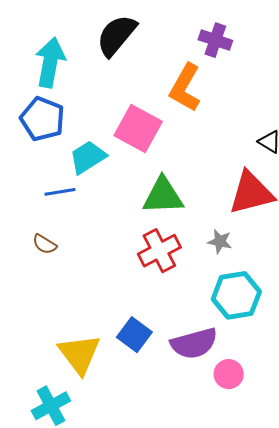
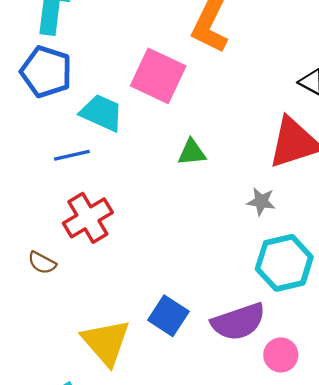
cyan trapezoid: (88, 157) -> (102, 113), turned 60
green triangle: (163, 196) -> (192, 152), size x0.6
brown semicircle: (45, 244) -> (42, 263), moved
red cross: (159, 251) -> (88, 218), moved

